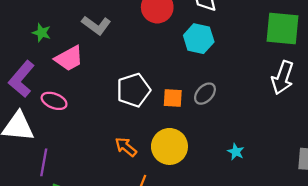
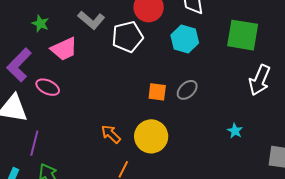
green square: (282, 28) -> (243, 35), moved
white pentagon: (133, 90) -> (127, 37), moved
cyan star: (236, 152) -> (235, 131), moved

